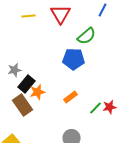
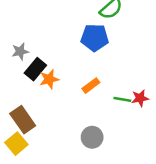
brown rectangle: (22, 105) -> (23, 120), moved
green line: (96, 108) -> (122, 99), turned 56

